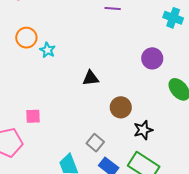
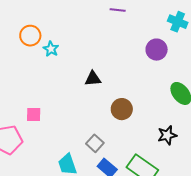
purple circle: (152, 58) -> (157, 50), moved
black star: (143, 130) -> (167, 135), moved

